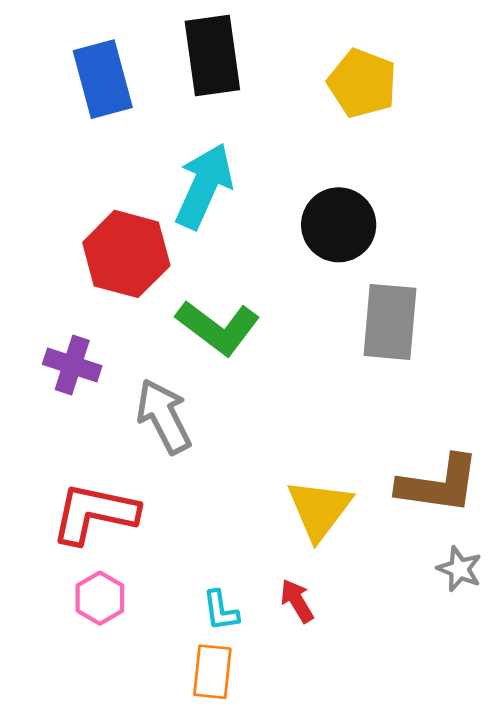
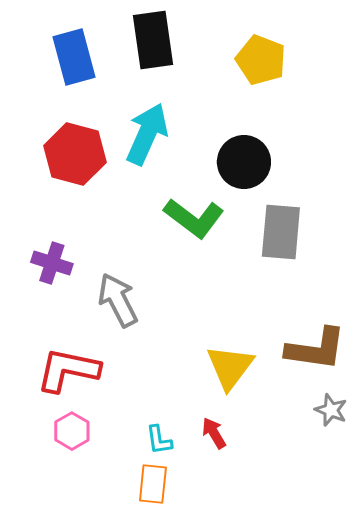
red hexagon: (126, 254) -> (75, 154), moved
green L-shape: (218, 327) -> (194, 218), moved

